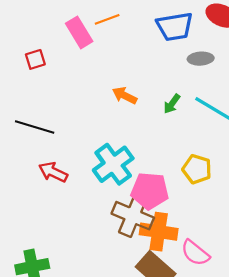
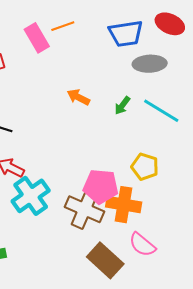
gray ellipse: (201, 59) -> (150, 64), size x1.4
cyan cross: (113, 164) -> (31, 196), moved
orange cross: (159, 232) -> (124, 205), moved

